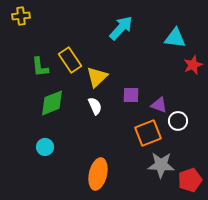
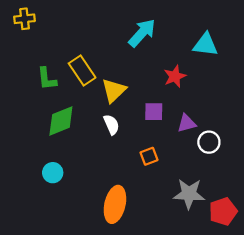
red star: (193, 65) -> (175, 76), moved
purple triangle: (159, 105) -> (187, 123), turned -36
orange square: (148, 133) -> (149, 156), moved, size x0.6

